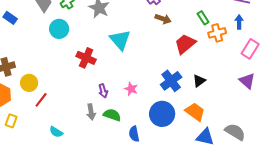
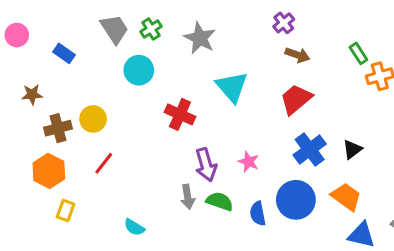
red trapezoid: (185, 44) -> (296, 99), moved
yellow circle: (29, 83) -> (93, 119), moved
purple arrow: (103, 91) -> (206, 165), size x1.5
red line: (41, 100) -> (104, 163), moved
blue semicircle: (134, 134) -> (258, 214), moved

